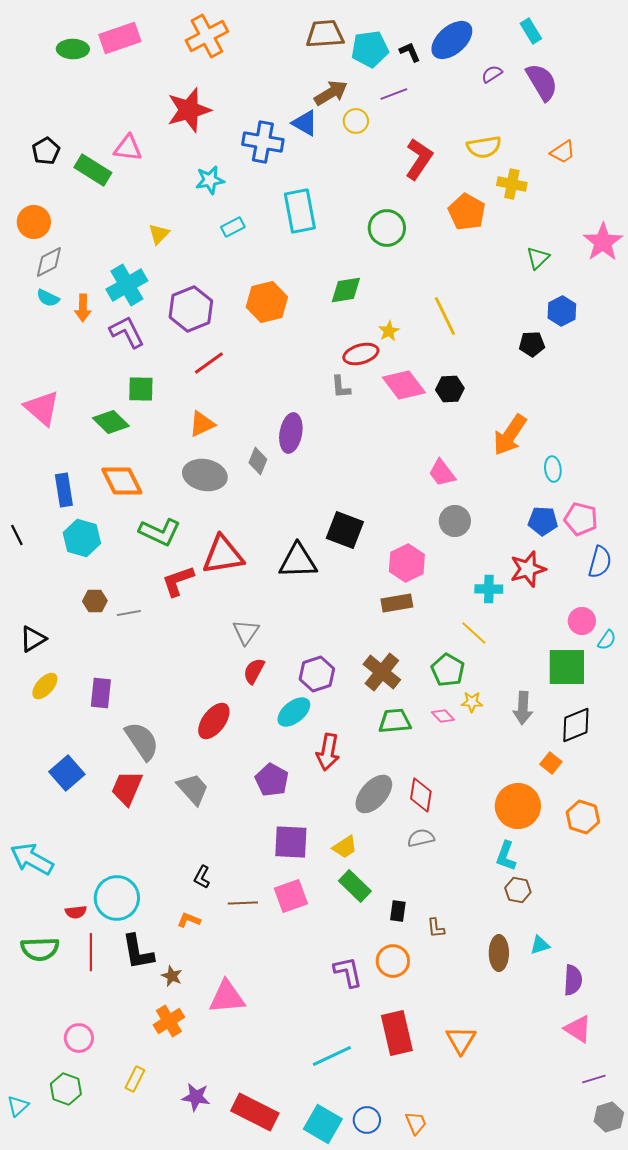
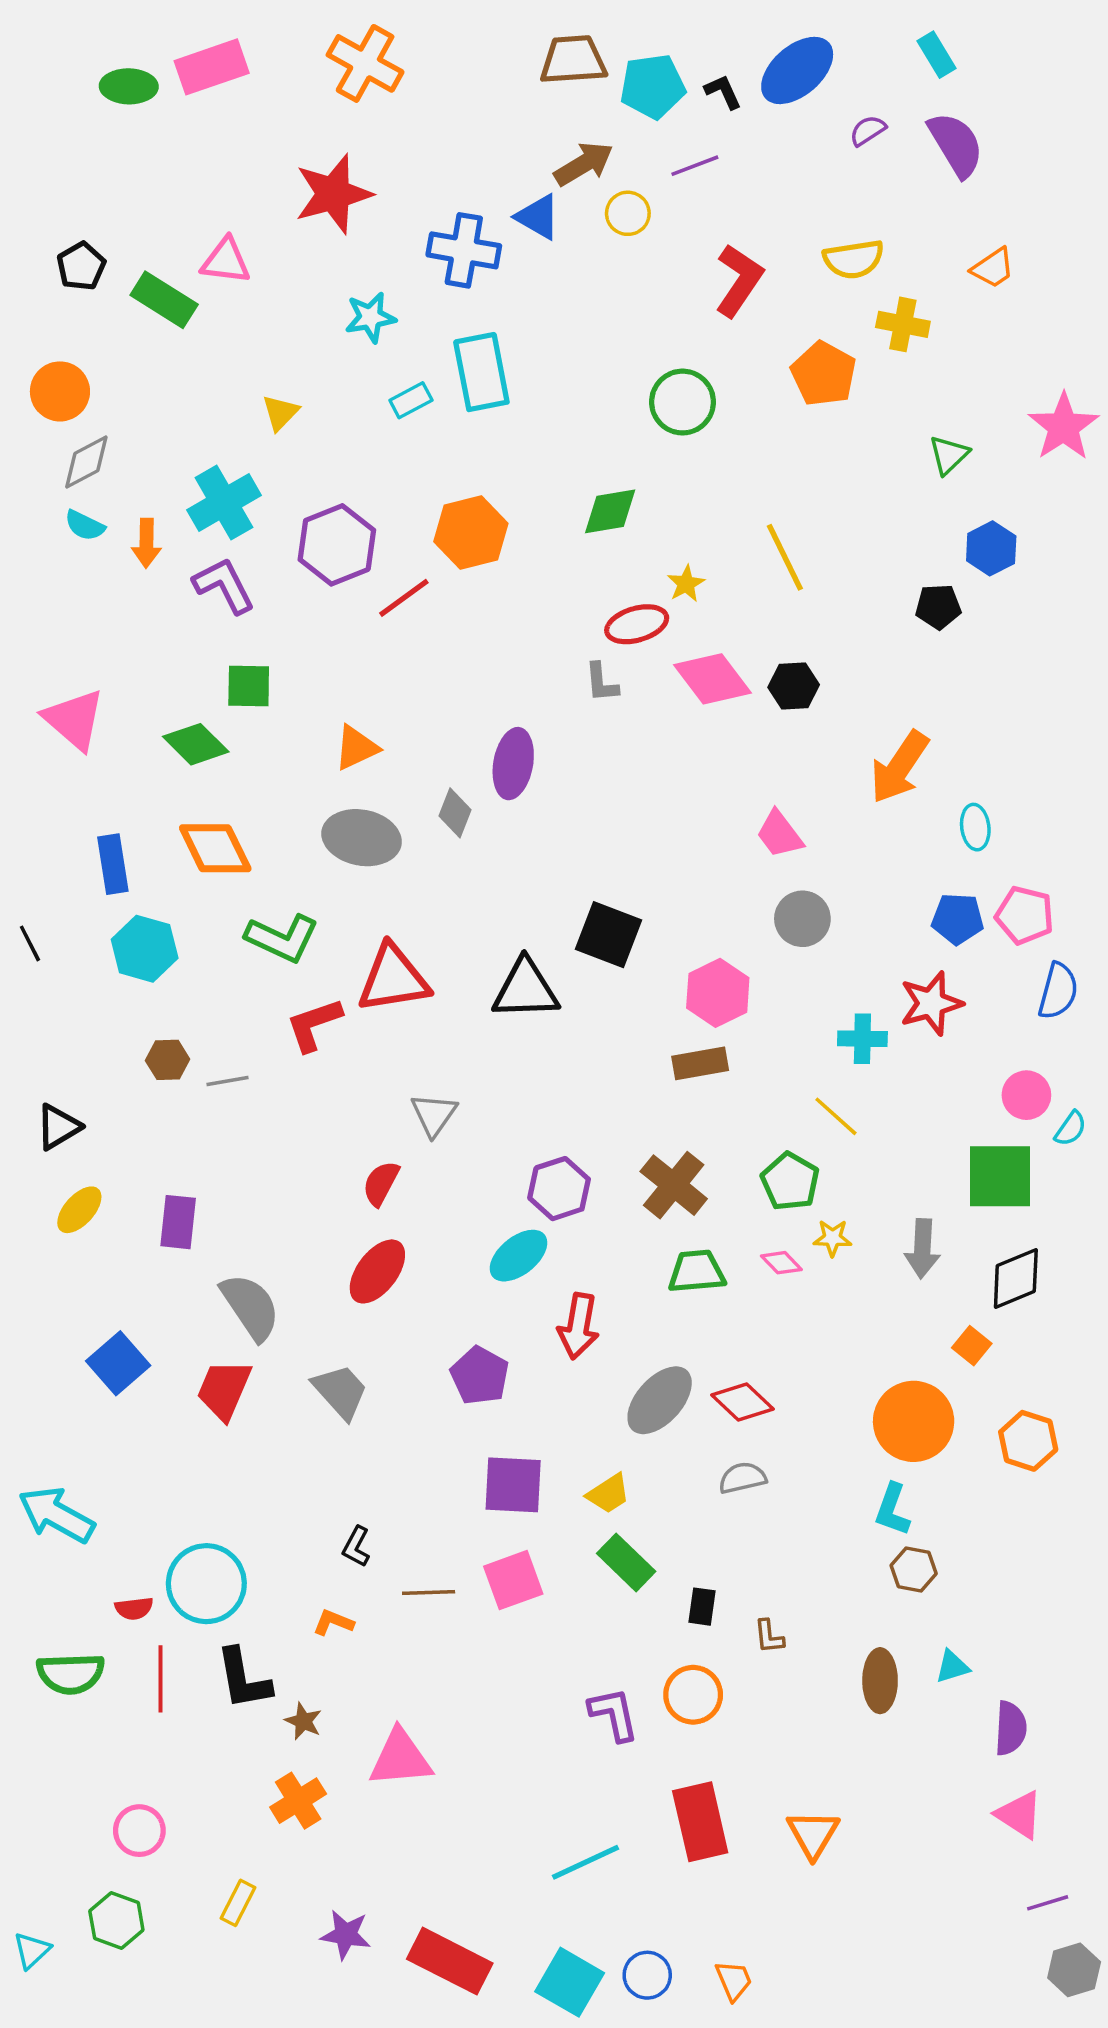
orange cross: (207, 36) -> (365, 63), turned -33
cyan rectangle: (300, 211) -> (481, 372), moved
red line: (209, 363) -> (404, 598), moved
red semicircle: (254, 671) -> (381, 1183), moved
red diamond: (421, 795) -> (742, 1402), turned -56

